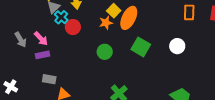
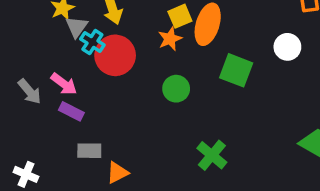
yellow square: (114, 11) -> (180, 16), turned 32
red circle: (73, 27) -> (115, 55), size x1.5
white circle: (177, 46) -> (287, 47), moved
purple rectangle: (43, 55) -> (71, 111), turned 48

